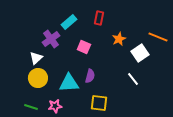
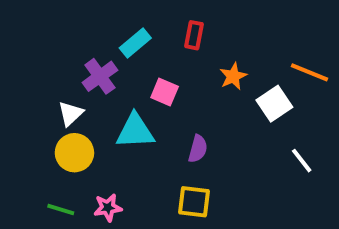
purple semicircle: (90, 76) -> (198, 149), moved
white line: (133, 79) -> (302, 161), moved
cyan triangle: (69, 83) -> (135, 131), moved

